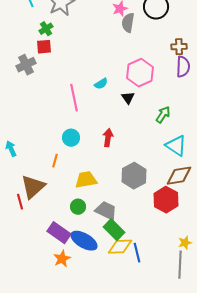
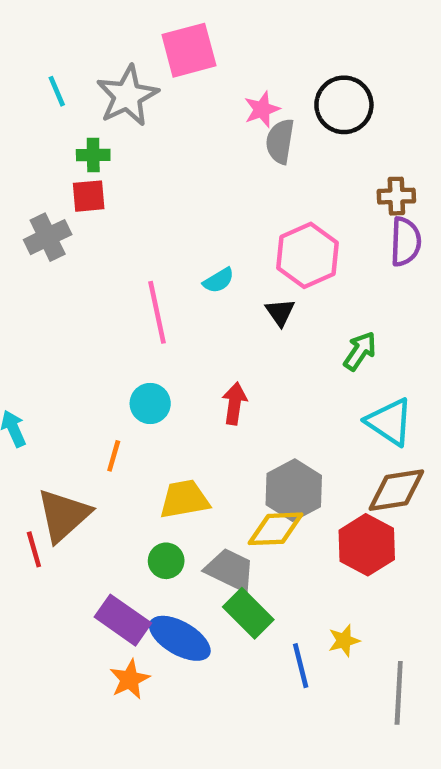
green cross: (46, 29) -> (93, 155), turned 32
yellow star: (185, 243) -> (344, 641), moved
yellow diamond: (120, 247) -> (276, 529), moved

